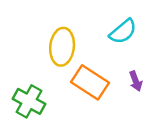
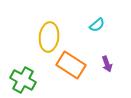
cyan semicircle: (123, 32) -> (97, 25), size x0.7

